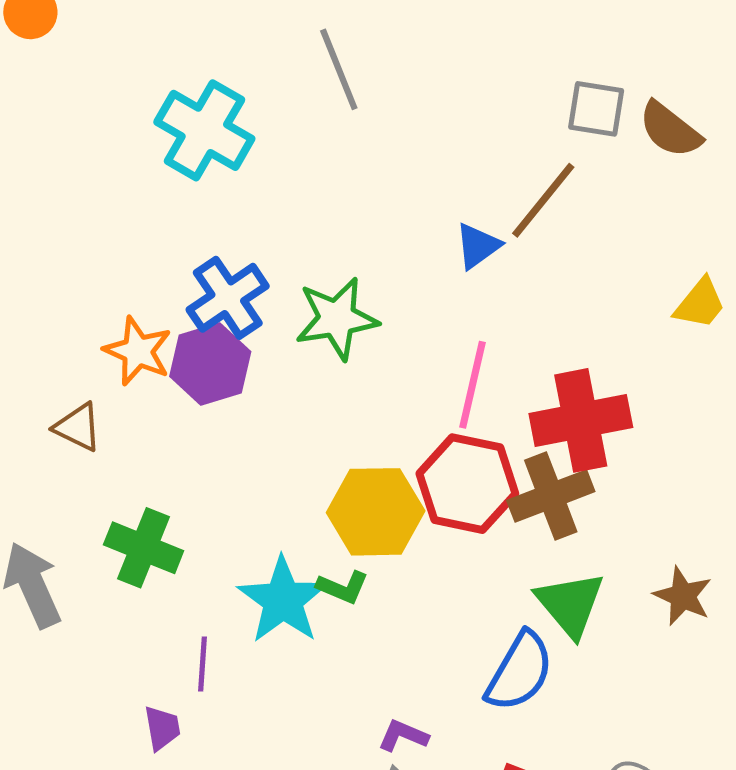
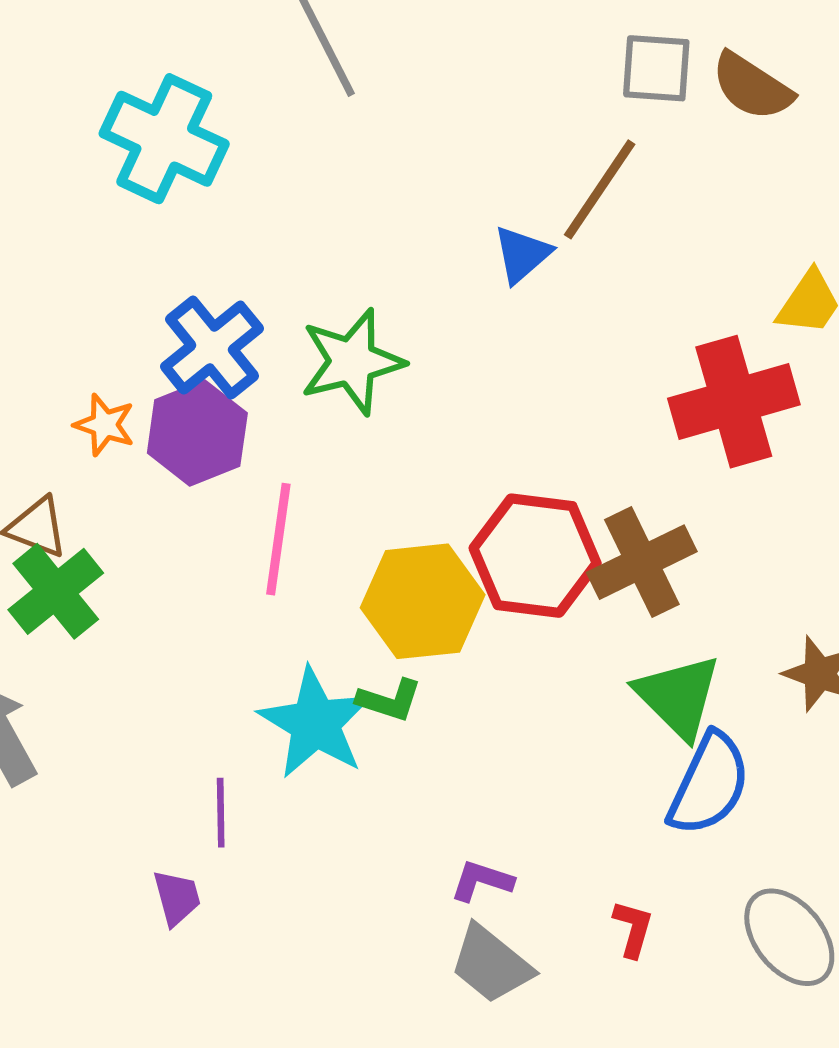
orange star: (138, 351) -> (104, 425), size x0.7
pink line: (473, 385) -> (278, 539), moved
red cross: (581, 420) -> (734, 402), moved
green cross: (144, 548) -> (56, 591), moved, turned 34
blue semicircle: (520, 672) -> (709, 784), moved

